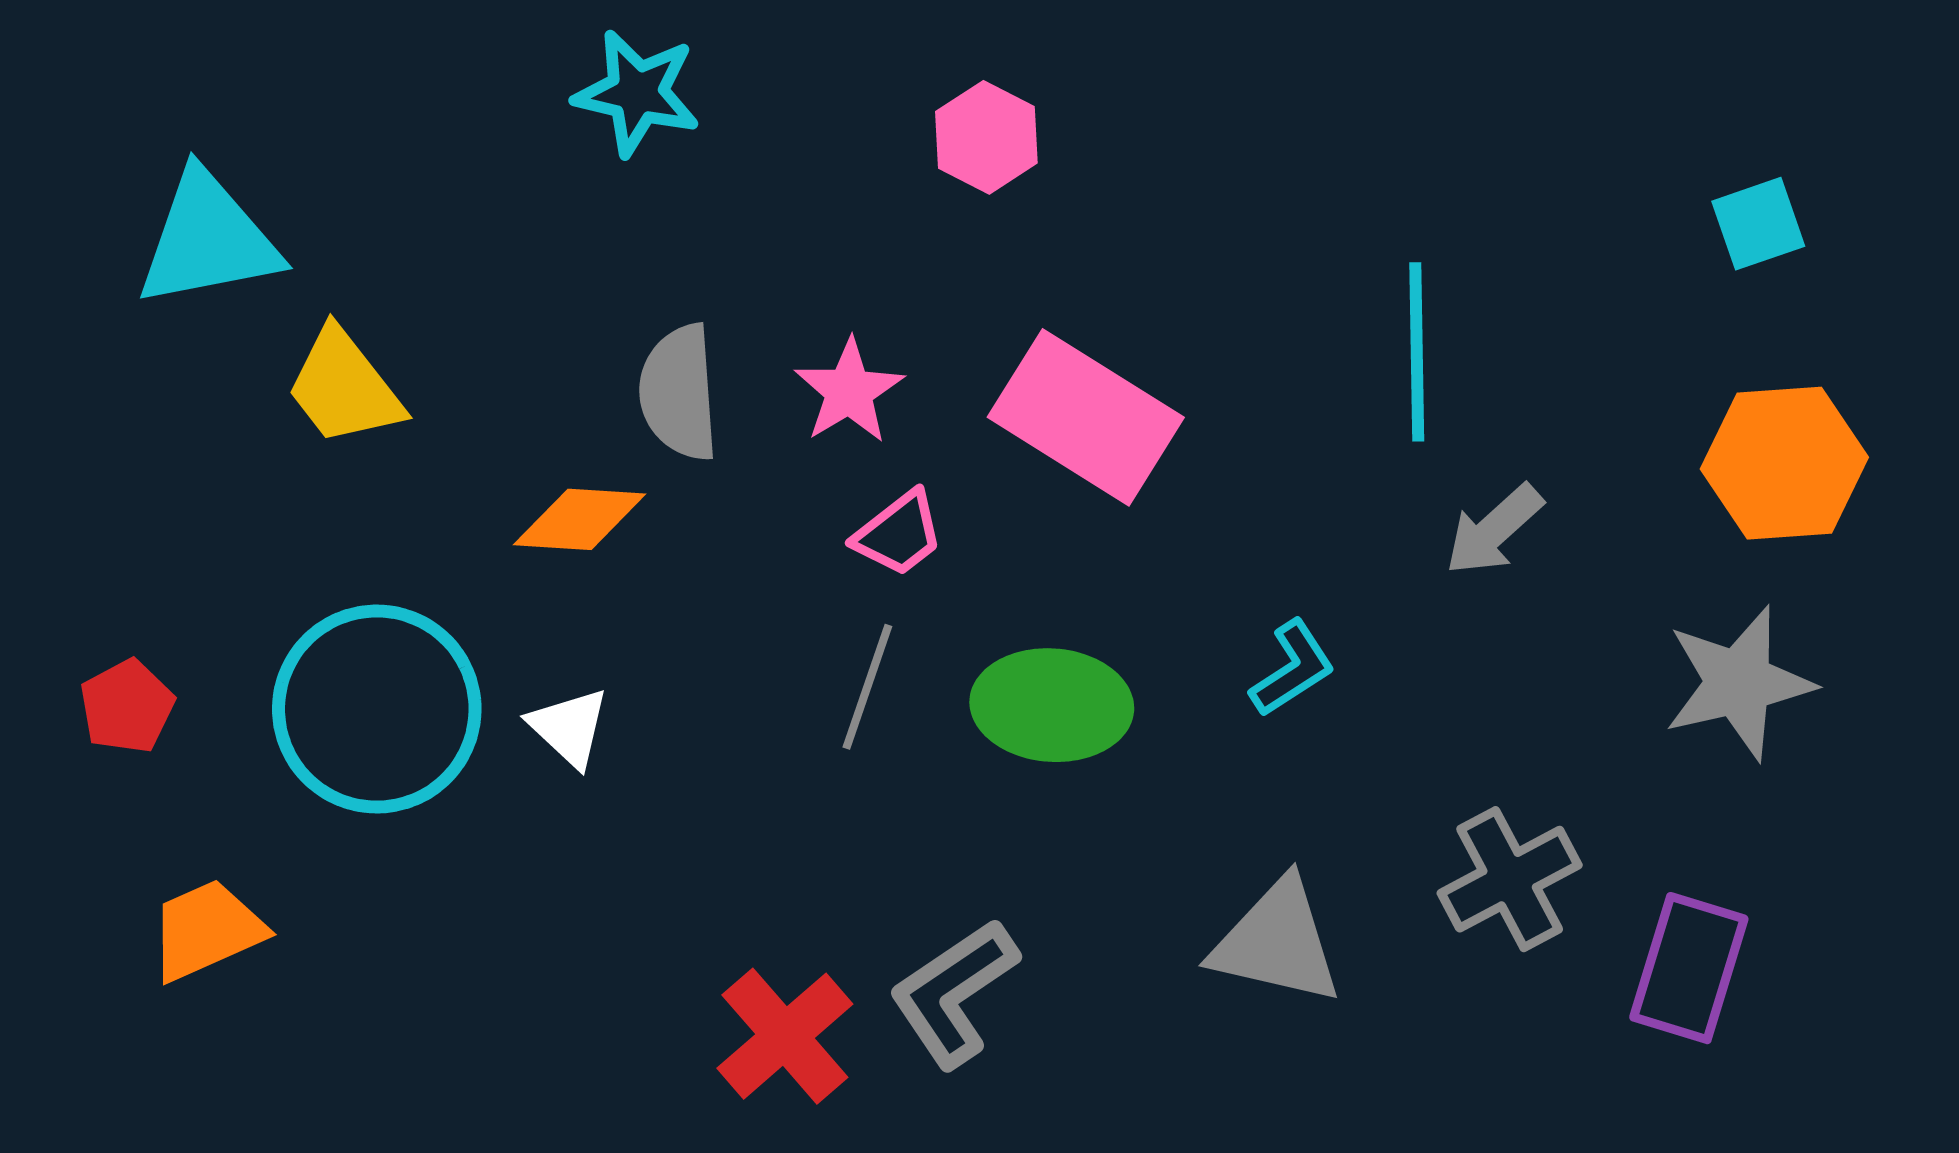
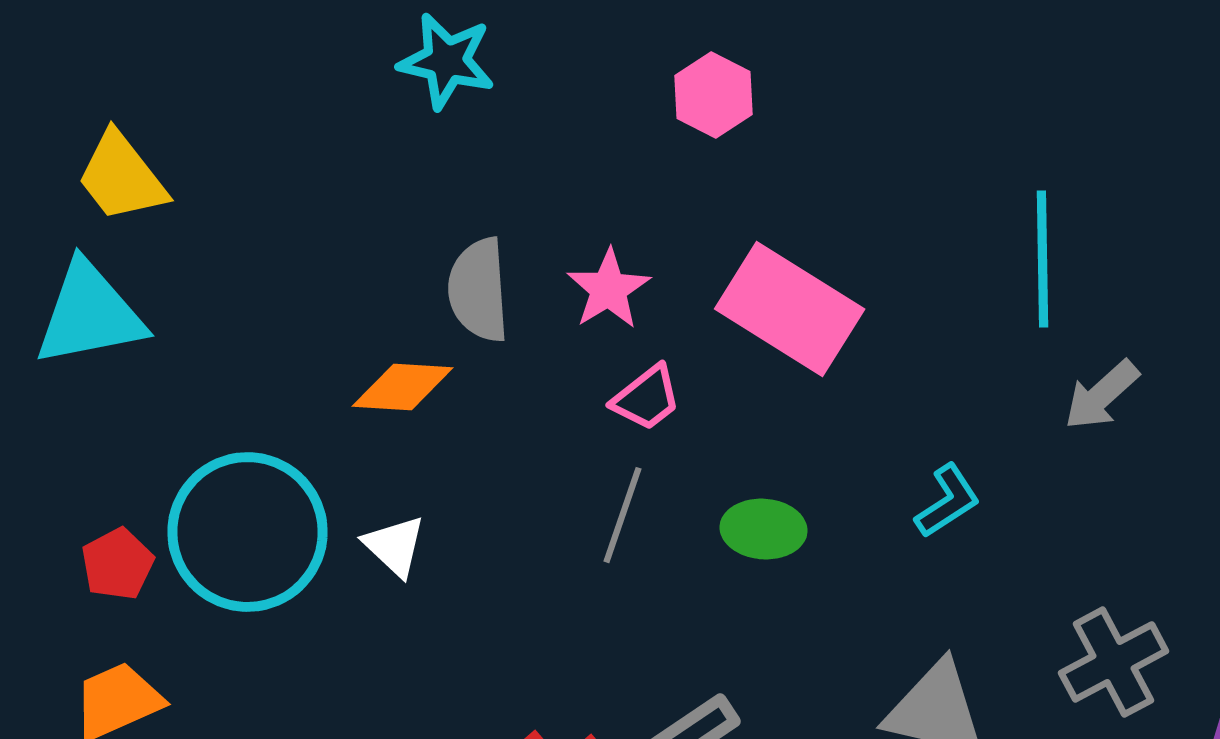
cyan triangle: (208, 239) -> (90, 314), moved
yellow trapezoid: (344, 387) -> (122, 177), moved
green ellipse: (1052, 705) -> (764, 529), size x0.7
red pentagon: (127, 706) -> (118, 564), moved

